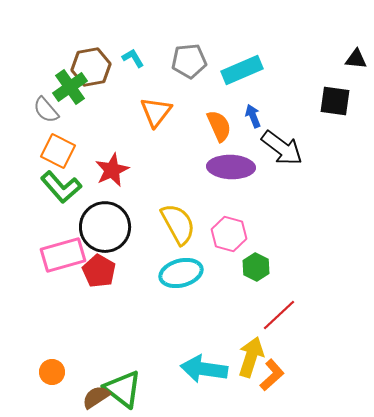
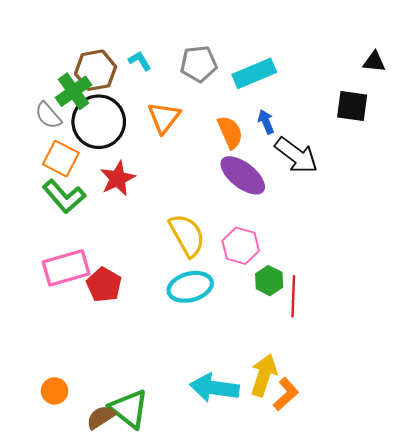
purple ellipse: (231, 167) -> (243, 175), turned 36
black circle: (105, 227) -> (99, 122), moved
red line: (279, 315) -> (293, 296), moved, turned -45

